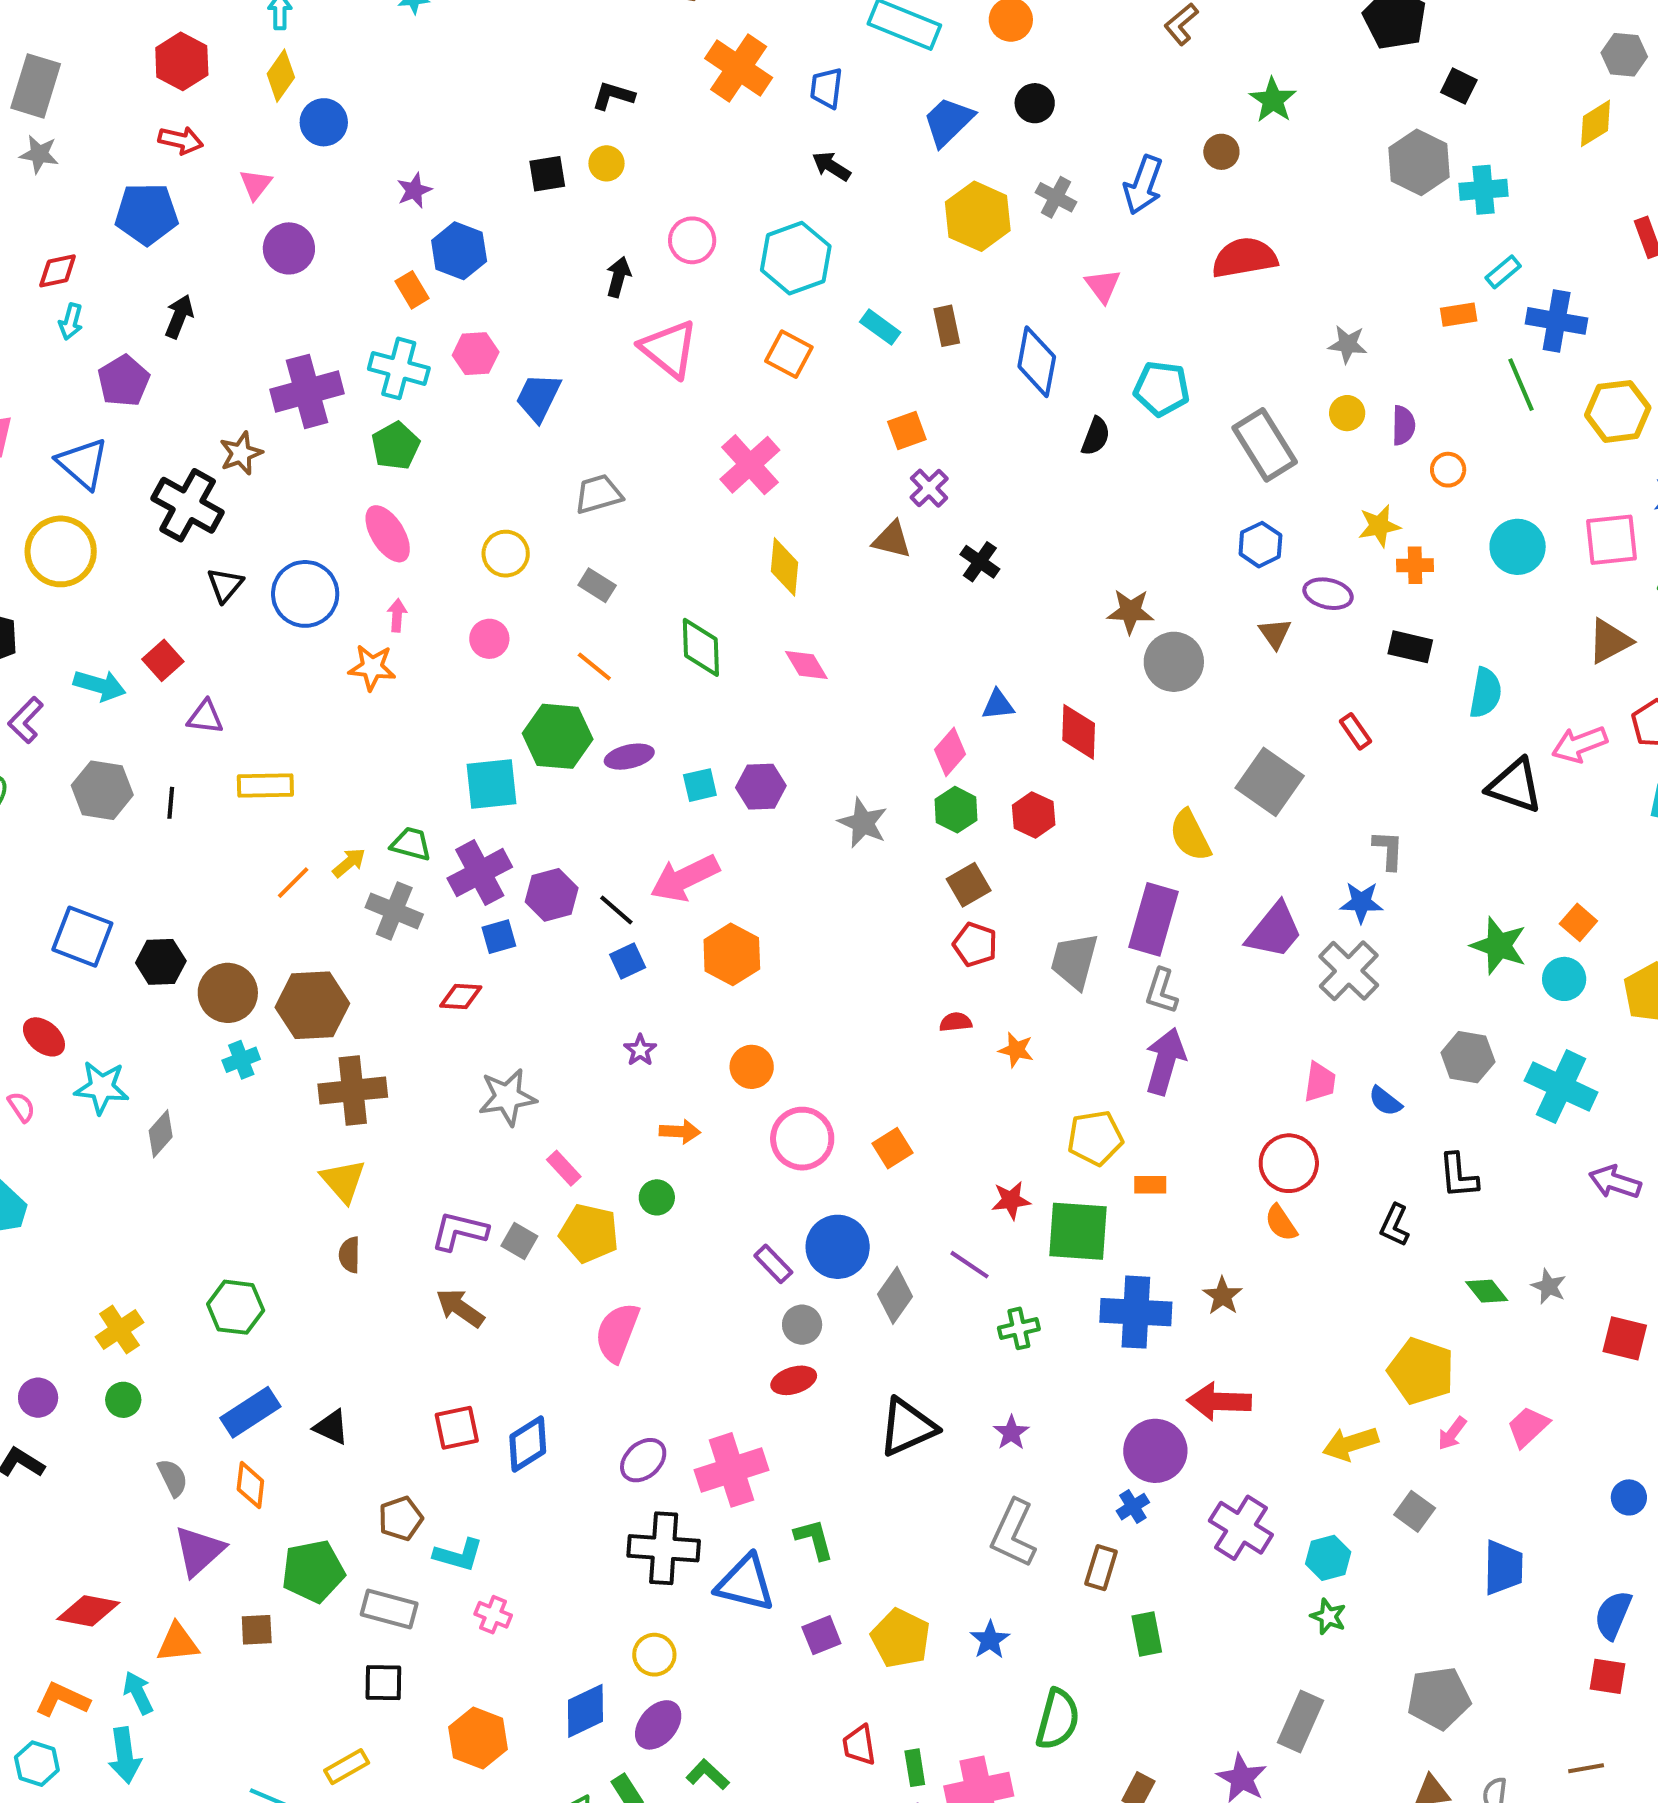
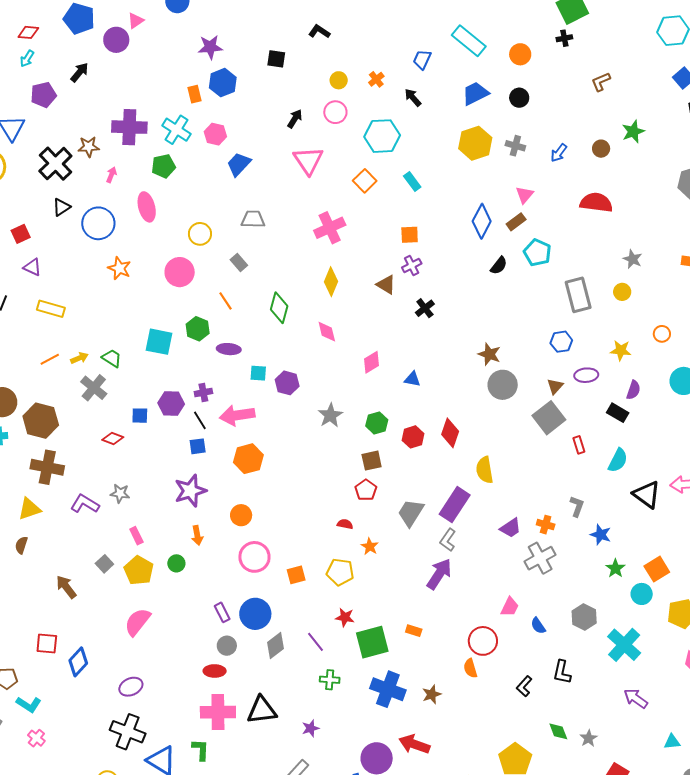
orange cross: (739, 68) -> (376, 79), moved, size x0.5
yellow circle: (606, 163) -> (339, 80), moved
blue arrow: (1143, 185) -> (559, 153), size x0.7
purple star: (414, 190) -> (210, 47), size x1.4
gray cross: (1056, 197) -> (515, 146), turned -30
purple circle: (289, 248) -> (116, 40), moved
brown rectangle: (947, 326) -> (516, 222), moved, turned 48
purple semicircle: (1403, 425) -> (633, 390), moved
orange cross: (1415, 565) -> (546, 525), moved
purple ellipse: (1328, 594) -> (586, 375), turned -35
pink arrow: (397, 615) -> (111, 175), moved
pink circle: (489, 639) -> (180, 272), size x1.5
cyan semicircle: (1485, 693) -> (618, 460), moved
red diamond: (1079, 732) -> (450, 433), moved
green hexagon: (558, 736) -> (198, 329), size x0.7
pink diamond: (950, 752) -> (371, 362), moved
gray square: (1270, 782) -> (549, 418), moved
purple cross: (480, 873) -> (203, 393), moved, size x0.6
blue star: (1361, 902) -> (601, 535), moved
orange square: (1578, 922) -> (657, 569), size x1.4
purple trapezoid: (1274, 931) -> (511, 528), size x0.7
green star: (1499, 946) -> (615, 568), size x0.7
purple star: (640, 1050) -> (190, 491), size x2.0
gray star: (507, 1097) -> (120, 493), size x0.7
orange arrow: (680, 1132) -> (197, 535), turned 60
yellow pentagon: (1095, 1138) -> (340, 572), moved
yellow triangle: (343, 1181) -> (29, 509), turned 35
purple L-shape: (459, 1231) -> (85, 504), moved
green square: (1078, 1231) -> (372, 642), turned -36
blue diamond: (528, 1444) -> (78, 662), turned -32
pink cross: (731, 1470) -> (218, 712), moved

